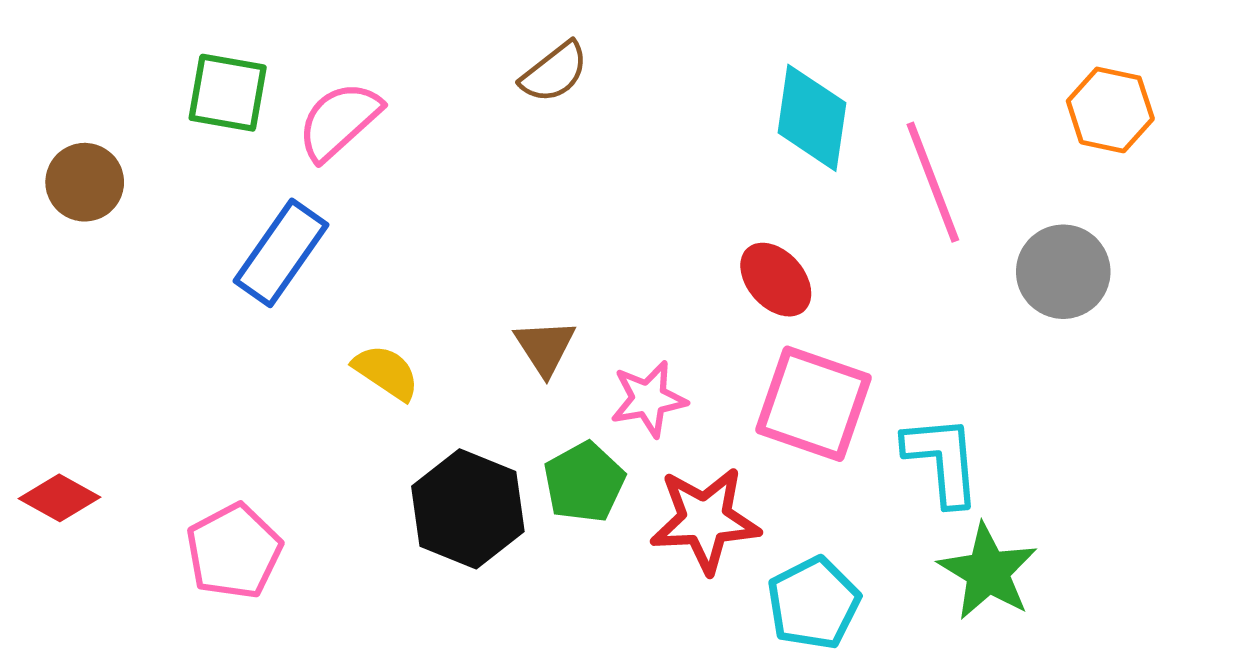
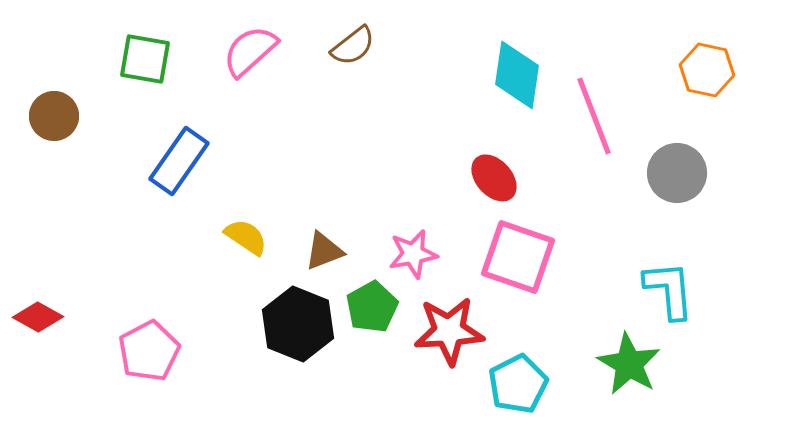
pink semicircle: (339, 121) -> (250, 51), moved
brown triangle: (545, 347) -> (324, 251), moved, turned 42
cyan L-shape: (942, 460) -> (669, 290), moved

